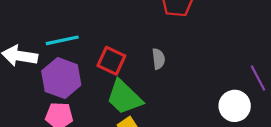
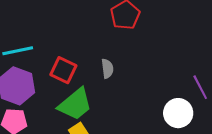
green trapezoid: (124, 97) -> (75, 104), turned -84

